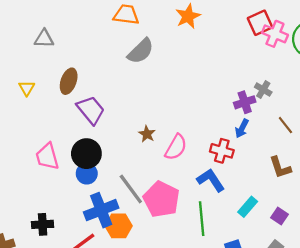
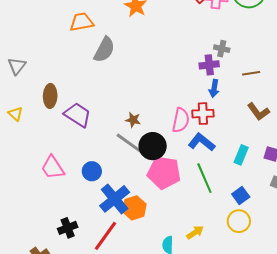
gray triangle: (44, 39) -> (17, 66), turned -36
purple cross: (245, 102) -> (209, 65), turned 30
brown line: (285, 125) -> (251, 73), turned -42
pink semicircle: (176, 147) -> (181, 120), moved
black circle: (86, 154) -> (153, 146), moved
gray line: (131, 189) -> (130, 144), moved

